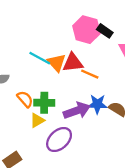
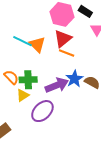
black rectangle: (105, 31) -> (85, 11), moved
red triangle: (73, 63) -> (63, 39), moved, turned -30
blue star: (97, 104) -> (74, 79), turned -30

